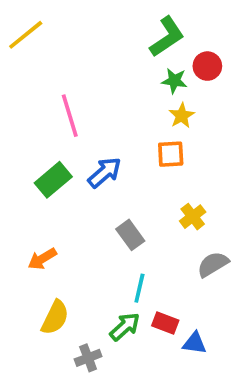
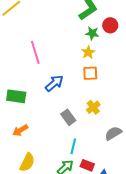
yellow star: (182, 116) -> (88, 52), moved
green rectangle: (53, 180) -> (16, 96), moved, turned 48
yellow cross: (193, 217) -> (93, 107), moved

